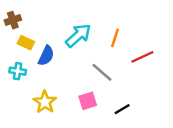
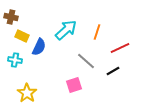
brown cross: (13, 20) -> (11, 17), turned 32
yellow star: (45, 102) -> (27, 93), moved
black line: (122, 109) -> (113, 71), moved

